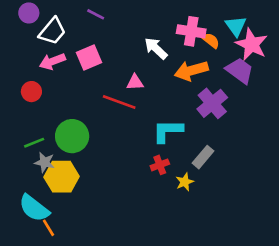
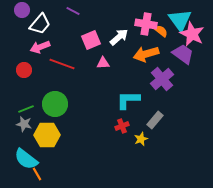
cyan triangle: (236, 26) -> (180, 20), size x1.4
white arrow: (156, 48) -> (119, 37), turned 96
pink square: (89, 58) -> (91, 40), moved
red line: (119, 102) -> (62, 64), moved
gray star: (45, 162) -> (24, 124), moved

